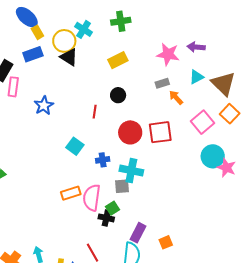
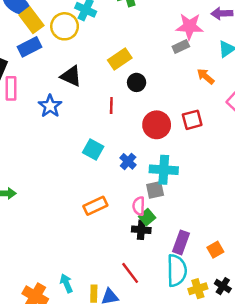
yellow rectangle: (37, 32) -> (31, 20), size x1.5
black triangle: (69, 57) -> (71, 76), moved
yellow rectangle: (118, 60) -> (120, 59), moved
gray rectangle: (162, 83) -> (181, 47), moved
red square: (160, 132) -> (192, 120), size x0.7
blue cross: (103, 160) -> (128, 161), turned -32
pink semicircle: (92, 198) -> (139, 206), moved, size x0.6

